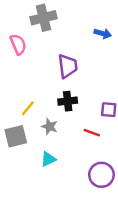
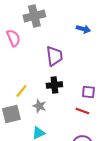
red line: (92, 133) -> (82, 111), moved

